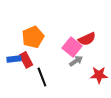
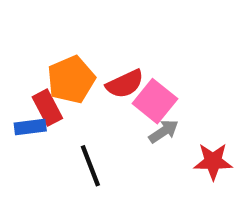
red semicircle: (87, 39) -> (125, 84), moved
red rectangle: (26, 60) -> (47, 108), moved

